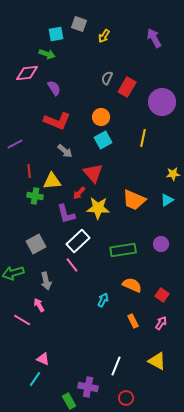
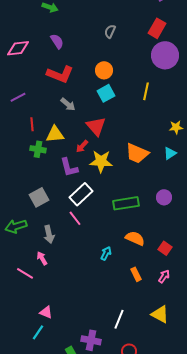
pink diamond: (27, 73) -> (18, 48), moved
red rectangle: (127, 87) -> (157, 28), moved

